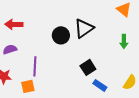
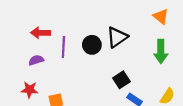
green arrow: (124, 41) -> (161, 51), size x1.5
purple line: (35, 66) -> (63, 47), moved

